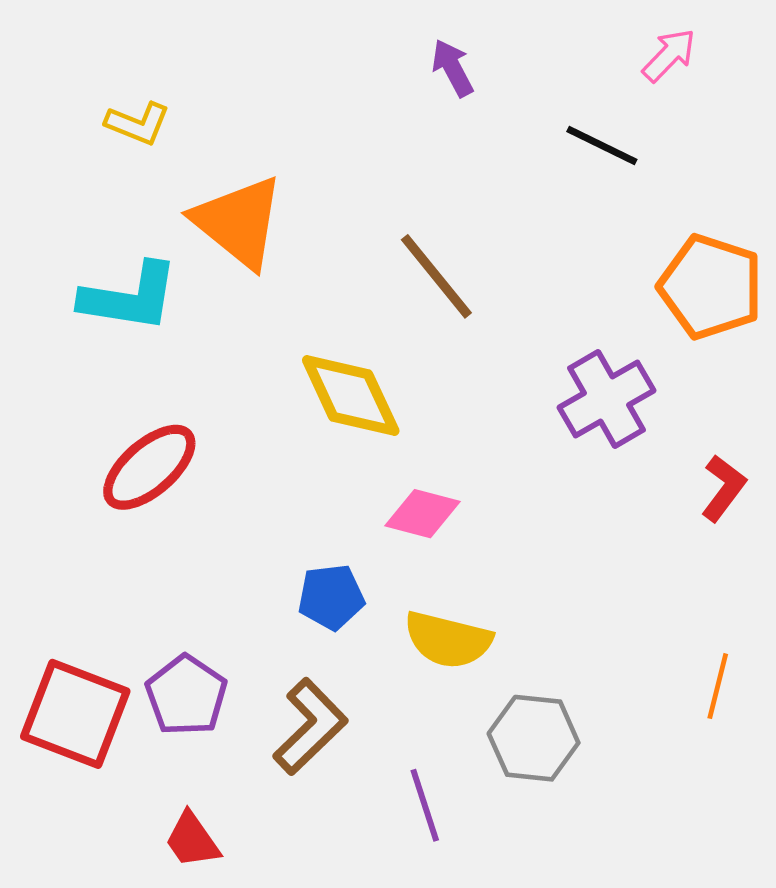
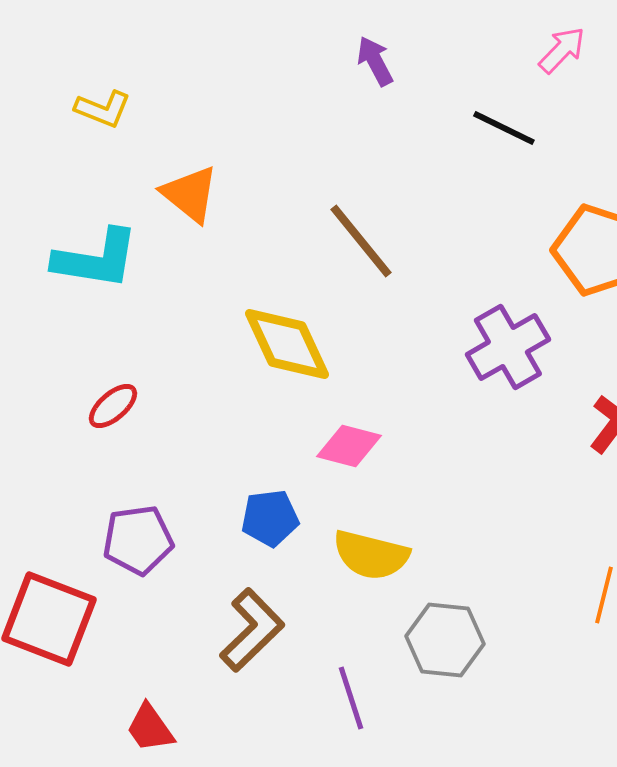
orange triangle: (238, 222) -> (190, 194), size x0.7
red ellipse: (149, 467) -> (113, 406), size x0.6
purple pentagon: (186, 695) -> (138, 540), moved, turned 30

